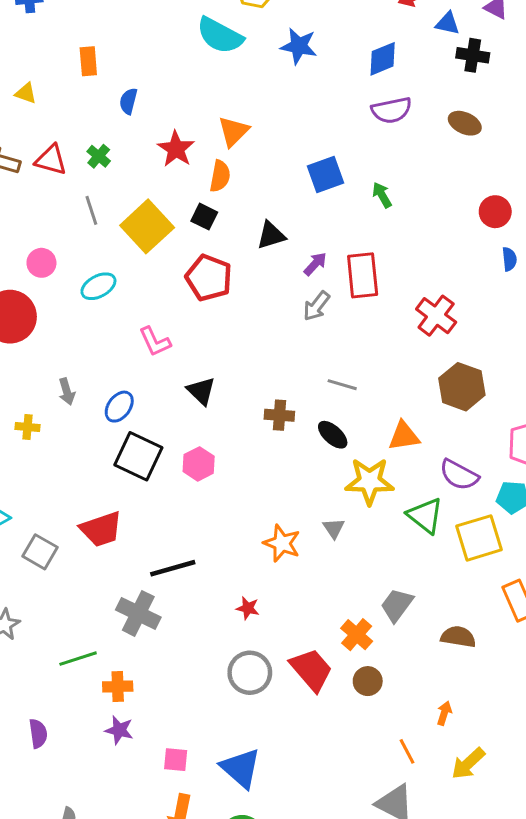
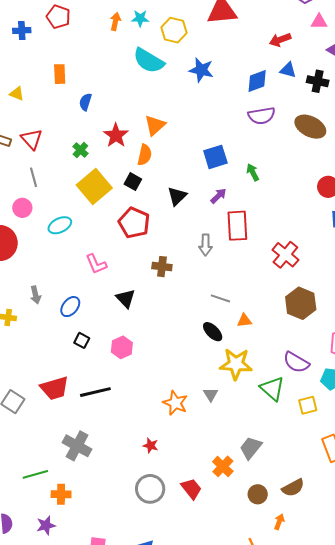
blue triangle: (448, 23) -> (288, 70), moved
brown ellipse: (465, 123) -> (310, 127), size x1.4
green cross: (99, 156) -> (80, 150), moved
red triangle: (51, 160) -> (32, 139), turned 30
gray line: (91, 210) -> (34, 177), moved
black triangle: (271, 235) -> (177, 196), turned -30
purple arrow: (315, 264) -> (218, 196), moved
gray arrow: (316, 306) -> (206, 245), turned -40
brown cross: (279, 415) -> (162, 267), moved
orange triangle: (404, 436) -> (244, 321), moved, size x0.7
black square: (138, 456) -> (82, 340), size x0.5
yellow square: (479, 538) -> (308, 405), size x0.6
black line: (173, 568) -> (95, 392), moved
brown semicircle: (458, 637) -> (293, 488), moved, turned 140
red trapezoid: (311, 670) -> (191, 489), size x0.7
brown circle: (368, 681) -> (258, 494), moved
purple star: (119, 730) -> (46, 525), moved, turned -30

